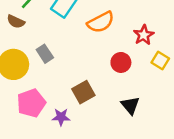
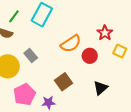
orange semicircle: (101, 22) -> (71, 44), moved
black triangle: (130, 105) -> (101, 88), turned 35

